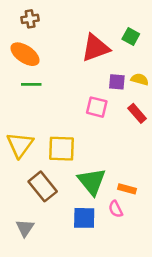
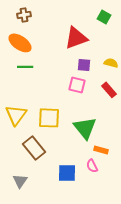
green square: (131, 37) -> (104, 17), moved
purple square: (117, 82) -> (84, 65), moved
green triangle: (92, 181) -> (85, 128), moved

